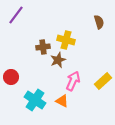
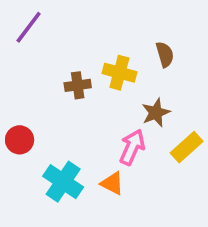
brown semicircle: (99, 22) -> (165, 54), moved
brown star: (58, 60) -> (156, 113), moved

